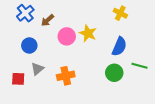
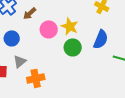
green circle: (114, 73) -> (73, 47), moved
orange cross: (66, 76) -> (36, 78), moved

